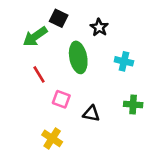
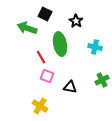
green arrow: (35, 37) -> (27, 28), turned 54
red line: (39, 74) -> (41, 57), moved
green cross: (133, 104) -> (102, 80), turned -32

